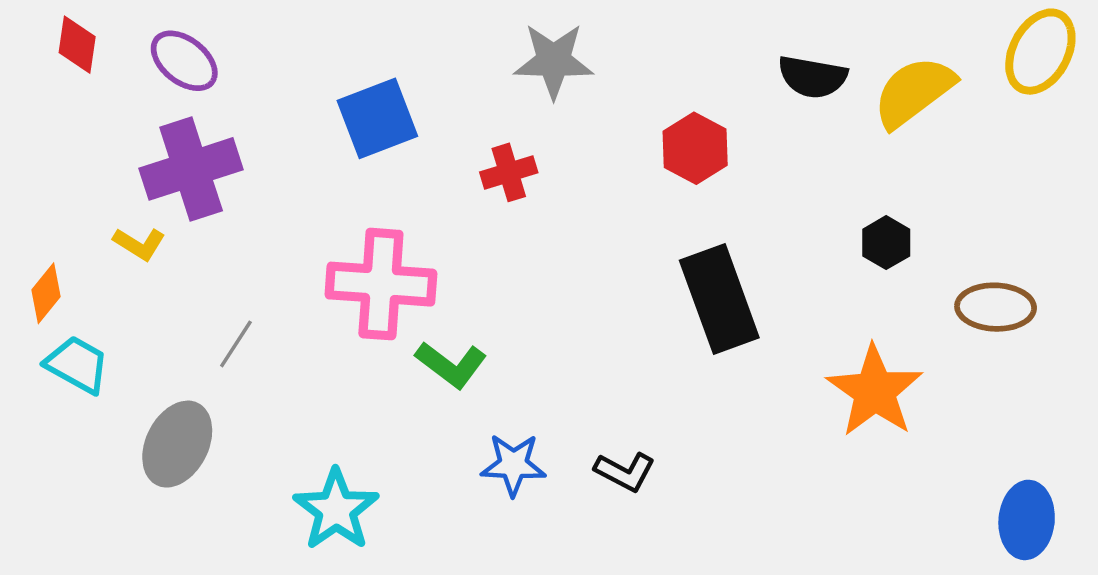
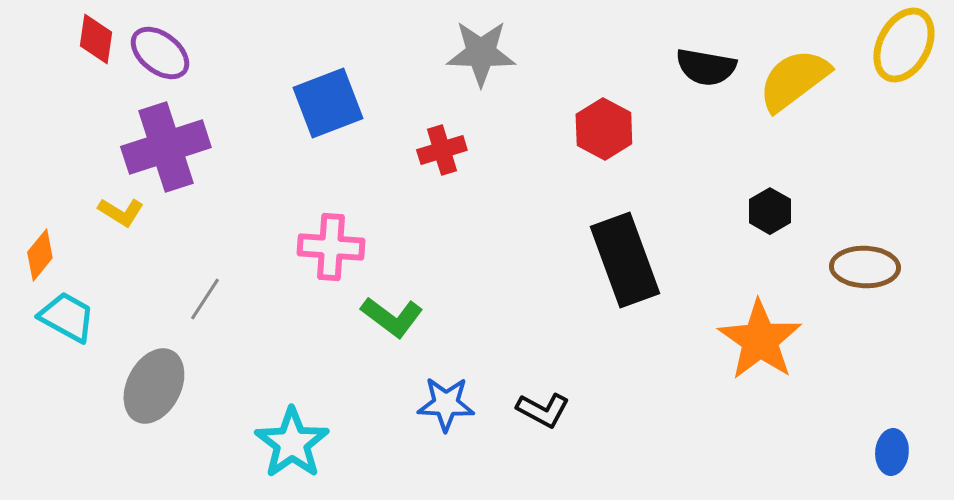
red diamond: (77, 45) -> (96, 39), moved
pink cross: (381, 284) -> (331, 247), size x0.7
blue ellipse: (1027, 520) -> (892, 452), size x0.7

